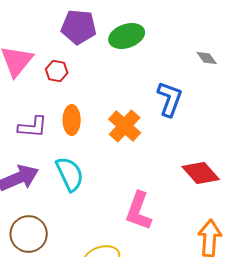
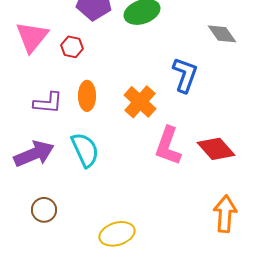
gray diamond: (207, 58) -> (222, 34), size x1.4
pink L-shape: (139, 211) -> (168, 146), moved
brown circle: (29, 234) -> (44, 210), size x0.7

